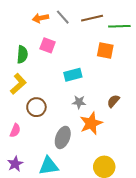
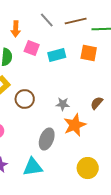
orange arrow: (40, 18) -> (16, 29), moved, turned -77
cyan rectangle: (73, 75) -> (57, 55), moved
brown circle: (36, 107) -> (25, 99), moved

